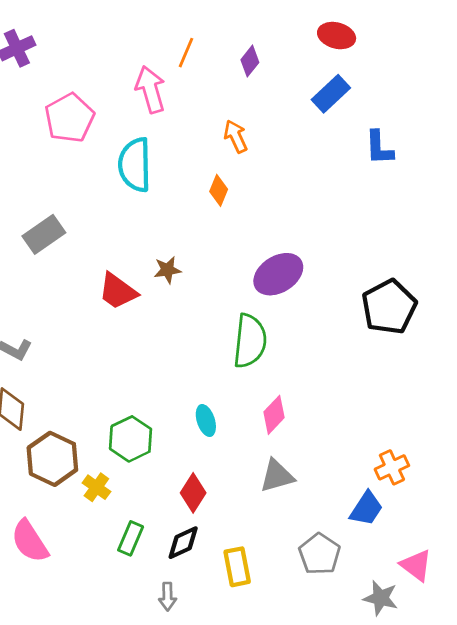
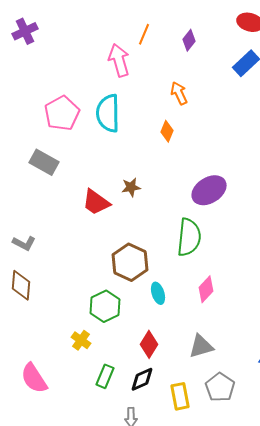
pink pentagon: (69, 118) -> (62, 113), moved
gray rectangle: (44, 234) -> (44, 162), turned 64
brown hexagon: (52, 459) -> (130, 262), moved
gray triangle: (277, 476) -> (201, 346), moved
gray pentagon: (319, 554) -> (220, 387), moved

